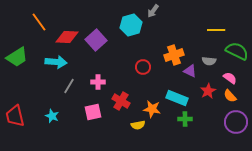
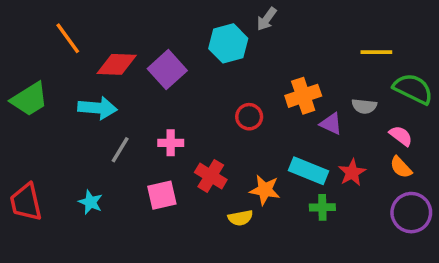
red star: (208, 91) -> (352, 172), moved

